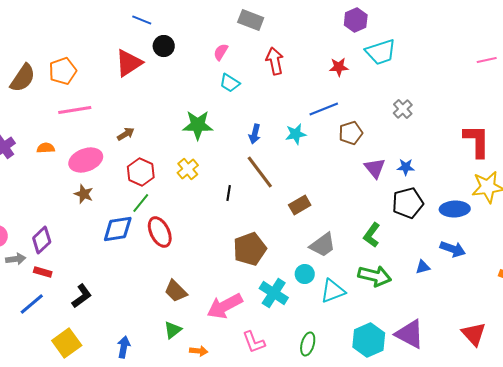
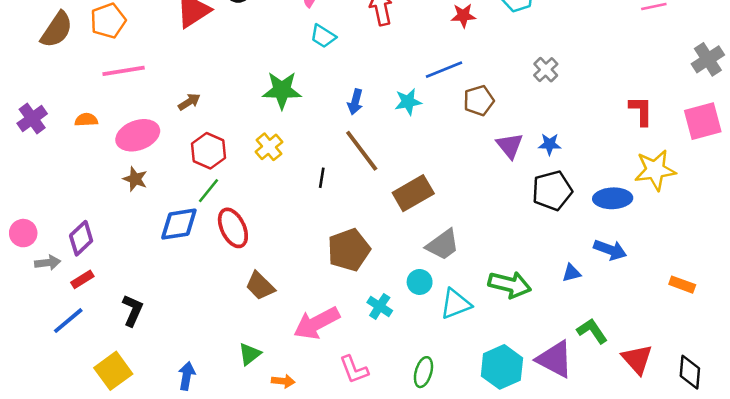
red L-shape: (477, 141) -> (641, 111), size x0.7
brown rectangle: (300, 205) -> (413, 193), size x1.4
green L-shape: (372, 235) -> (592, 331), moved, turned 110
red rectangle: (43, 272) -> (82, 279), turned -48
brown trapezoid: (176, 291) -> (260, 286), moved
cyan cross: (274, 293) -> (380, 306), size x0.7
black L-shape: (82, 296) -> (133, 310), turned -30

